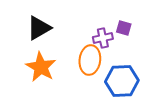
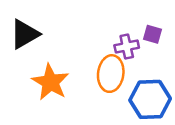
black triangle: (39, 28) -> (25, 34), moved

